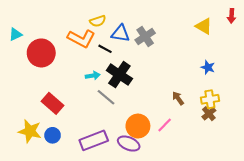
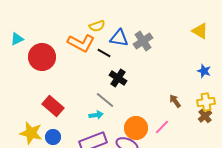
black cross: (119, 75) -> (118, 78), size x0.7
cyan arrow: (93, 76) -> (96, 115), moved

